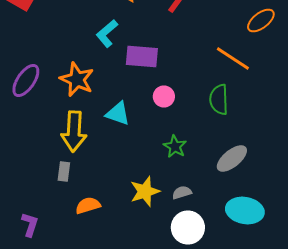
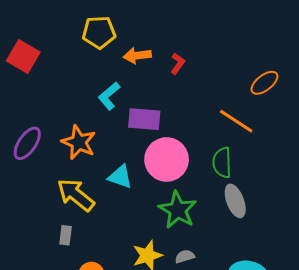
pink circle: (164, 96) -> (167, 159), size x2.0
yellow arrow: (74, 132) -> (76, 195), turned 126
green star: (175, 146) -> (178, 210), size x1.6
gray ellipse: (232, 158) -> (235, 201), moved, turned -72

